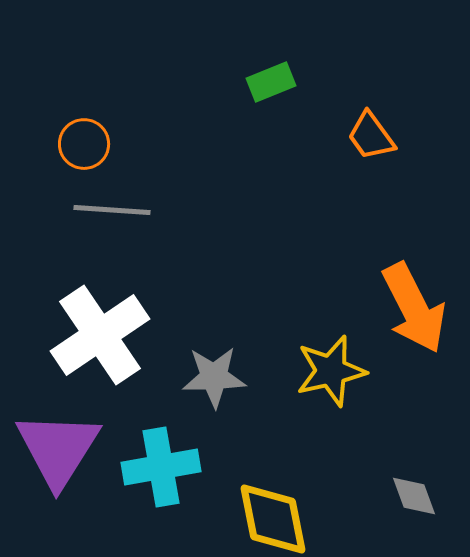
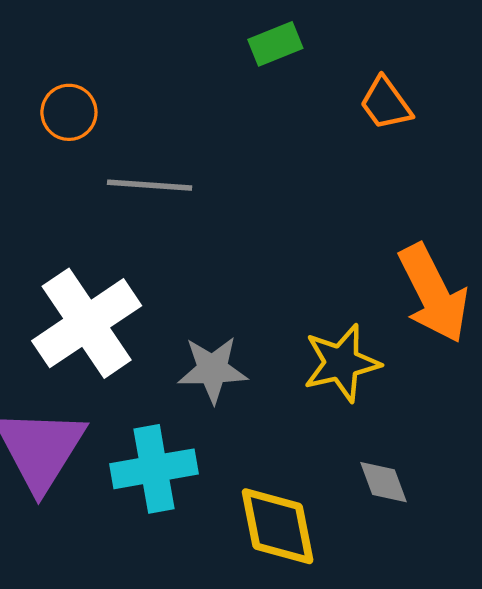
gray line: (112, 210) -> (150, 185), moved
gray diamond: (414, 496) -> (384, 482), moved

